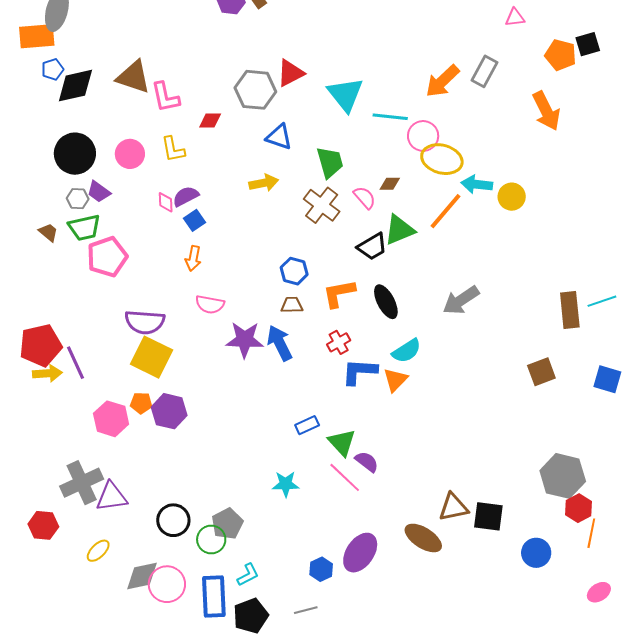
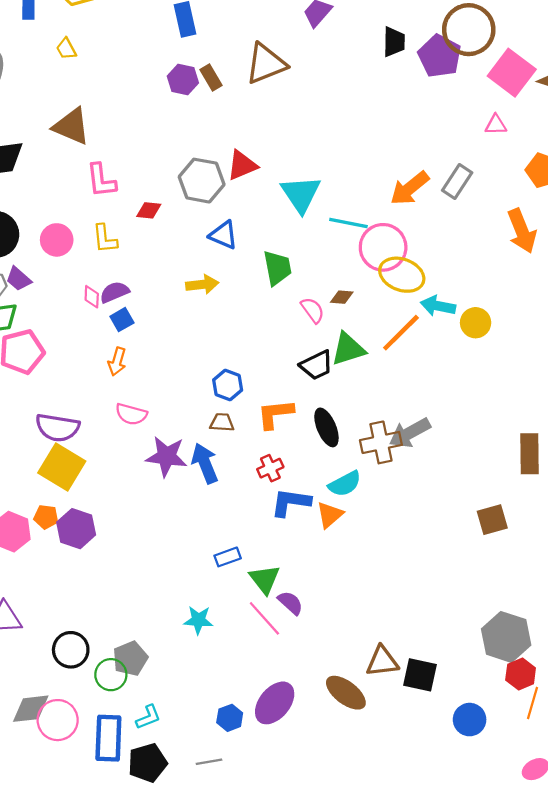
brown triangle: (133, 77) -> (71, 126), moved
pink circle: (423, 136) -> (383, 247), size x1.4
brown cross: (322, 205) -> (381, 442), moved, turned 36

